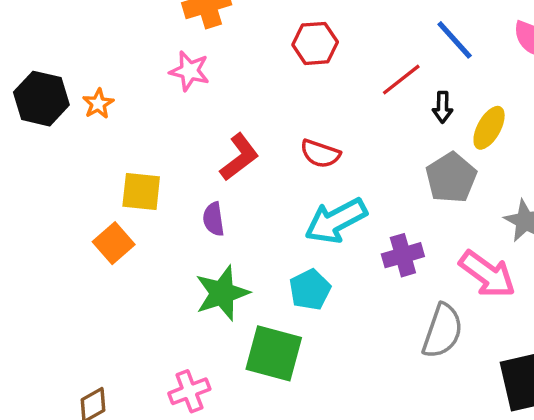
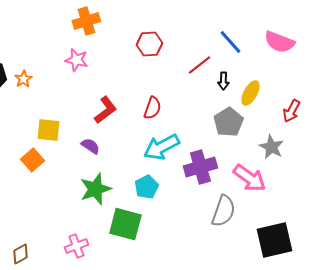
red semicircle: (320, 154) -> (152, 108), turned -90
purple semicircle: (214, 219) -> (90, 146), turned 132
purple cross: (403, 255) -> (200, 167), size x1.4

